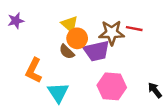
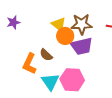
brown star: (112, 33) -> (82, 24), moved
brown semicircle: (67, 52) -> (46, 55), moved
pink hexagon: (112, 86) -> (72, 80), moved

